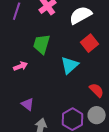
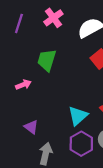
cyan triangle: (70, 65) -> (78, 116), moved

